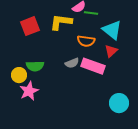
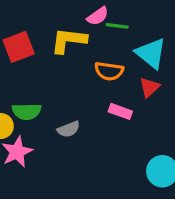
gray semicircle: (72, 63) -> (69, 129), moved
pink rectangle: (93, 66) -> (120, 111), size x0.6

